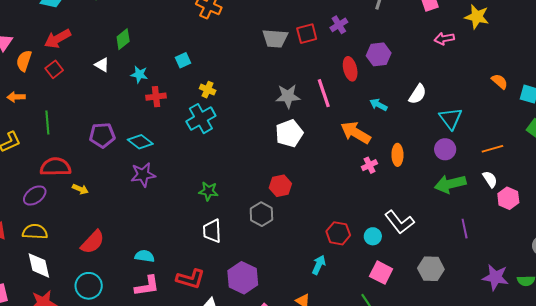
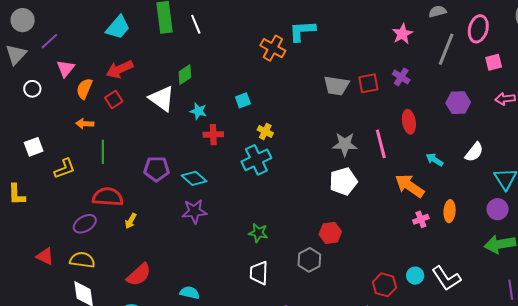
purple cross: (339, 25) -> (401, 77), turned -30
purple hexagon: (379, 54) -> (458, 103), moved
white triangle: (102, 65) -> (162, 99), size x1.8
orange arrow: (16, 97) -> (85, 124), moved
yellow arrow: (80, 189) -> (131, 221), turned 91
cyan circle: (373, 236) -> (415, 276), moved

